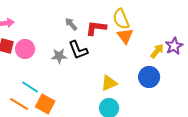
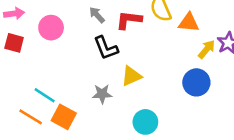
orange triangle: (125, 36) -> (189, 22), moved, turned -48
pink circle: (25, 49) -> (51, 28), moved
gray star: (59, 56) -> (102, 94), moved
yellow triangle: (109, 83) -> (131, 76), moved

